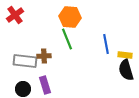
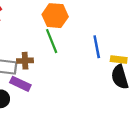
purple rectangle: (45, 85) -> (20, 84), moved, turned -48

